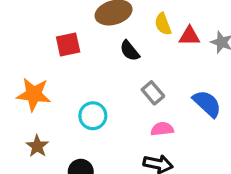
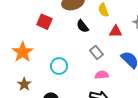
red triangle: (189, 36) -> (116, 31), moved
red square: (68, 45) -> (44, 22), turned 35
orange star: (34, 94) -> (23, 52), turned 30

